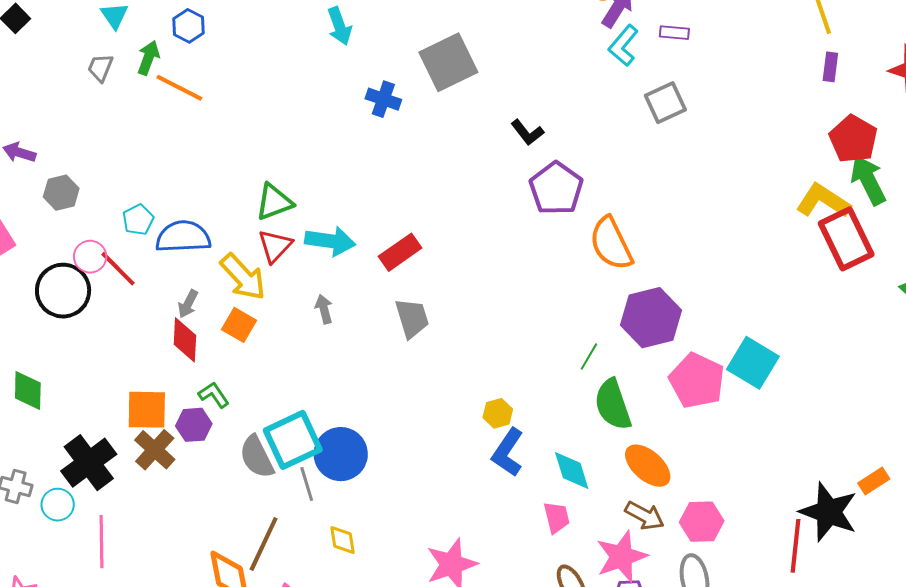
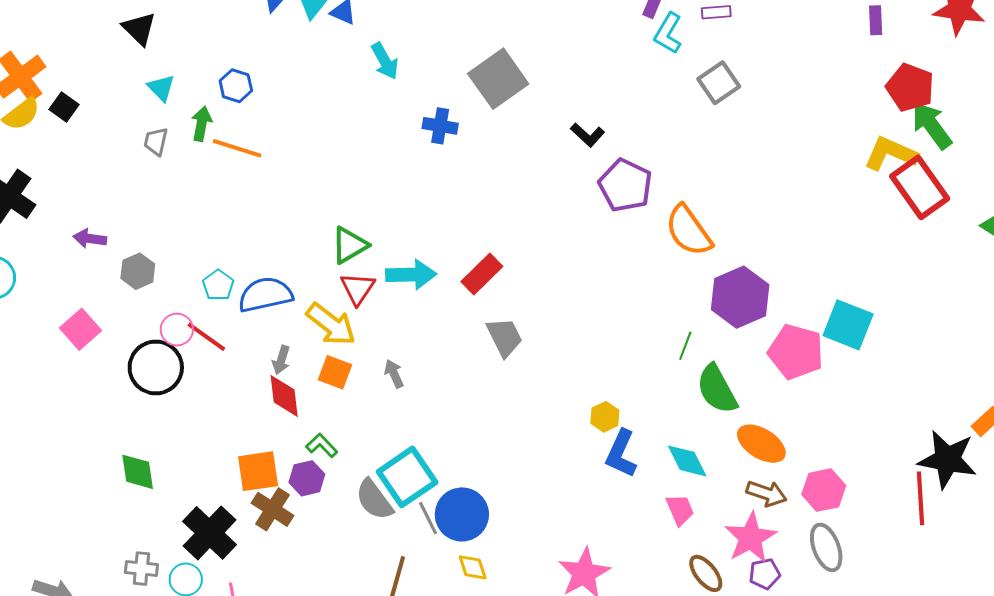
gray arrow: (324, 309) -> (394, 374), moved
blue circle: (341, 454) -> (462, 514), moved

